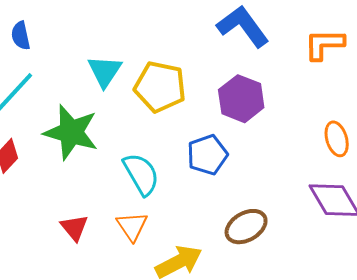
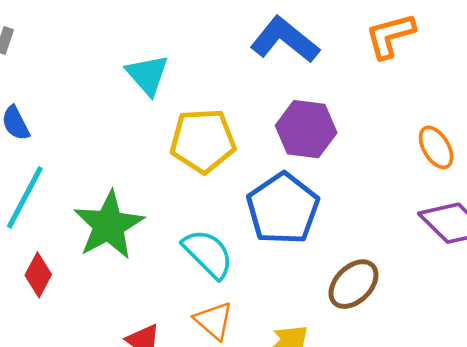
cyan triangle: (105, 71) -> (147, 75), moved
green star: (71, 132) -> (109, 225), turned -30
blue pentagon: (207, 155) -> (283, 209), size x1.4

